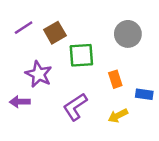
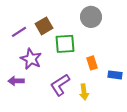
purple line: (24, 28) -> (19, 32), moved
gray circle: (128, 34) -> (91, 17), moved
yellow arrow: (118, 116) -> (84, 92), moved, turned -70

